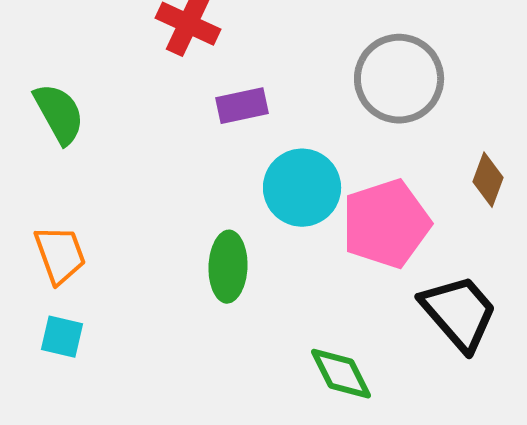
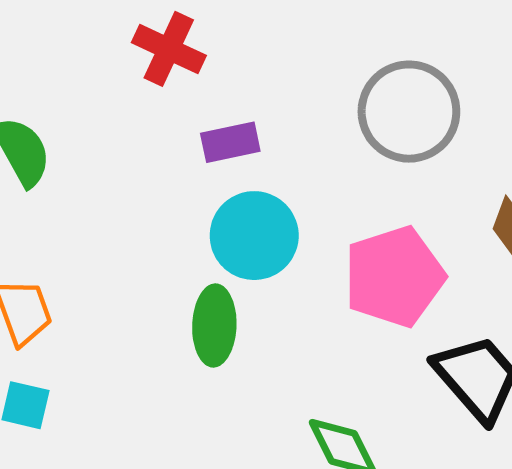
cyan circle: (302, 188) -> (254, 236), moved

